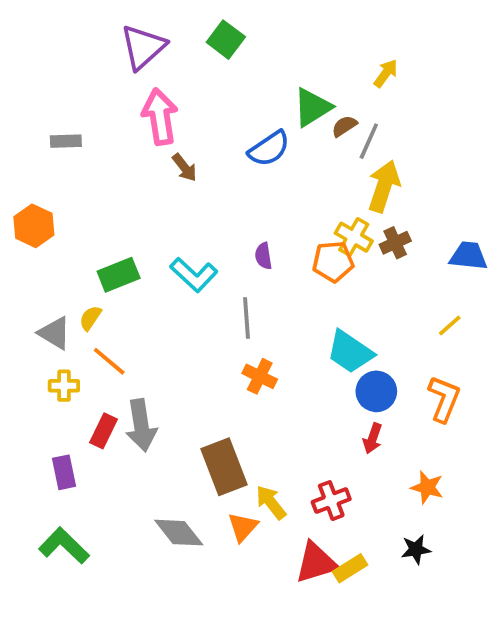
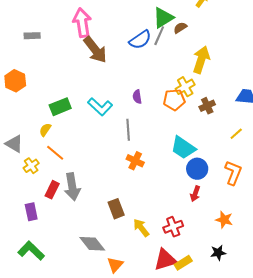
gray line: (369, 141) -> (159, 36), moved
brown arrow: (184, 167) -> (95, 50), size x1.8
yellow cross: (354, 237) -> (185, 87), turned 30
brown cross: (395, 243) -> (207, 106), moved
gray triangle: (55, 333) -> (14, 144), moved
yellow cross: (64, 386) -> (31, 166), turned -35
brown rectangle: (224, 467) -> (116, 209), size x0.7
orange triangle: (243, 527) -> (115, 265), moved

